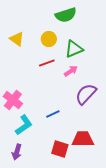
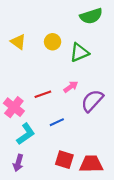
green semicircle: (66, 15) -> (91, 16), moved
red line: (47, 63) -> (43, 94), moved
pink arrow: (71, 71) -> (71, 87), moved
red trapezoid: (83, 139) -> (91, 164), moved

